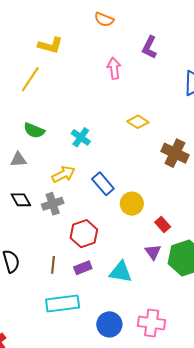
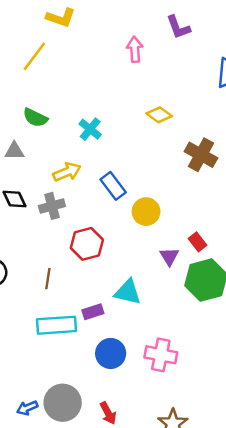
purple L-shape: (149, 47) -> (178, 27), turned -50
red rectangle: (163, 224) -> (197, 242), moved
purple triangle: (153, 252) -> (169, 256), moved
purple rectangle: (83, 268) -> (93, 312), moved

